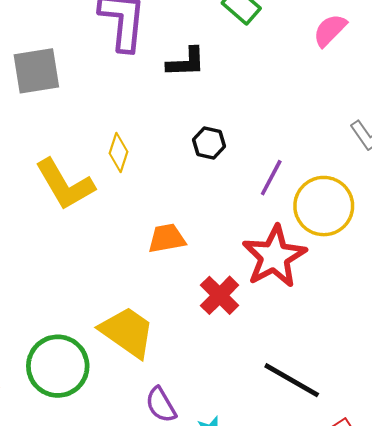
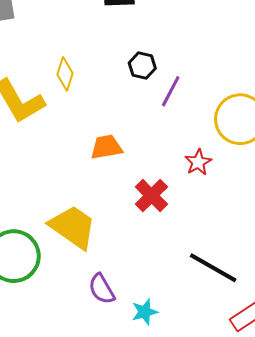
purple line: (271, 178) -> (171, 91), moved
red star: (274, 256) -> (198, 162), size x0.5

